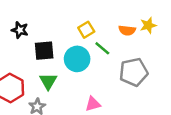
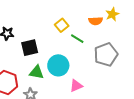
cyan circle: (77, 59) -> (58, 65), moved
green triangle: (48, 81) -> (37, 72), turned -42

